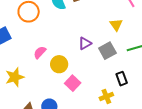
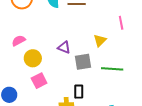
purple triangle: (85, 43) -> (64, 47), turned 32
black rectangle: (122, 79) -> (79, 92), moved

